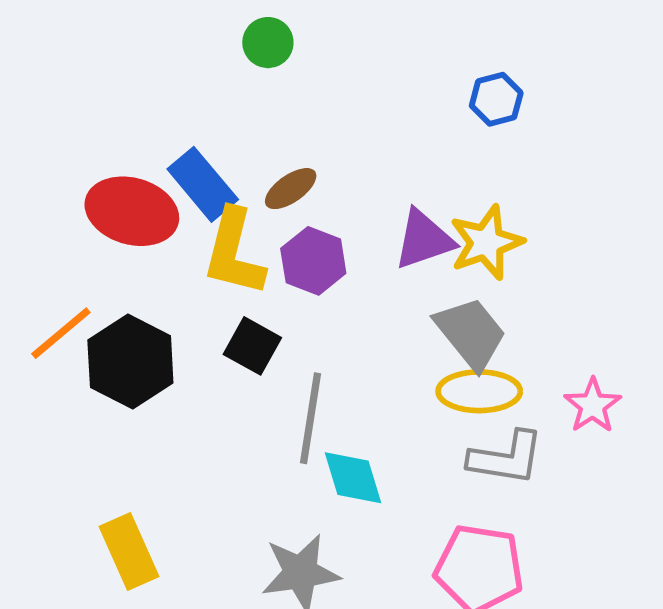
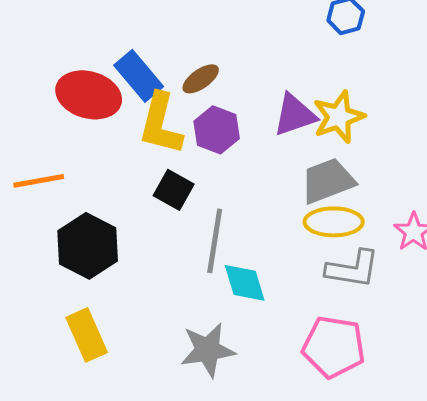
orange line: (61, 333) -> (39, 181), turned 30
gray trapezoid: (471, 333) -> (328, 181), turned -72
black hexagon: (130, 362) -> (88, 246), moved

